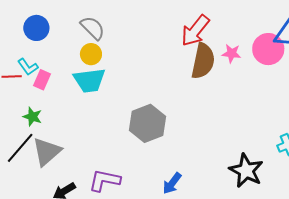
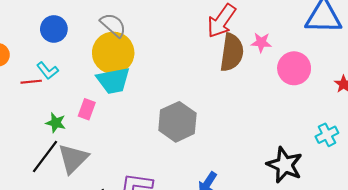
pink circle: (268, 49) -> (294, 68), moved
yellow circle: (91, 54) -> (113, 53), size x1.8
pink rectangle: (42, 80) -> (87, 109), moved

